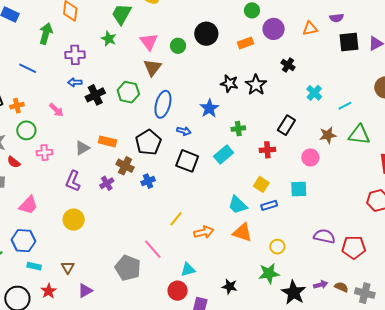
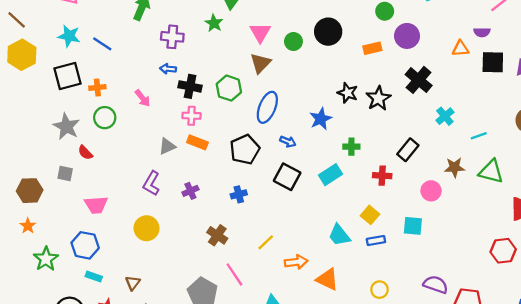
orange triangle: (310, 29) -> (460, 49), moved
black cross: (288, 65) -> (419, 80), size x1.6
blue line: (28, 68) -> (102, 44), moved
black cross: (95, 95) -> (190, 86), turned 30
pink cross: (45, 153) -> (191, 116), moved
brown cross: (125, 166) -> (217, 235), moved
pink trapezoid: (28, 205) -> (96, 205), turned 35
orange triangle: (242, 232) -> (327, 279), moved

